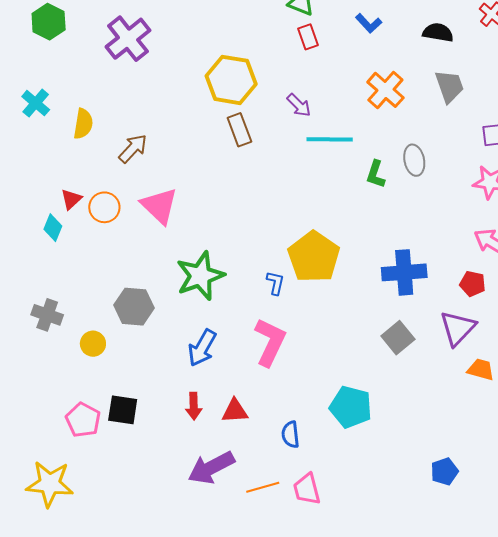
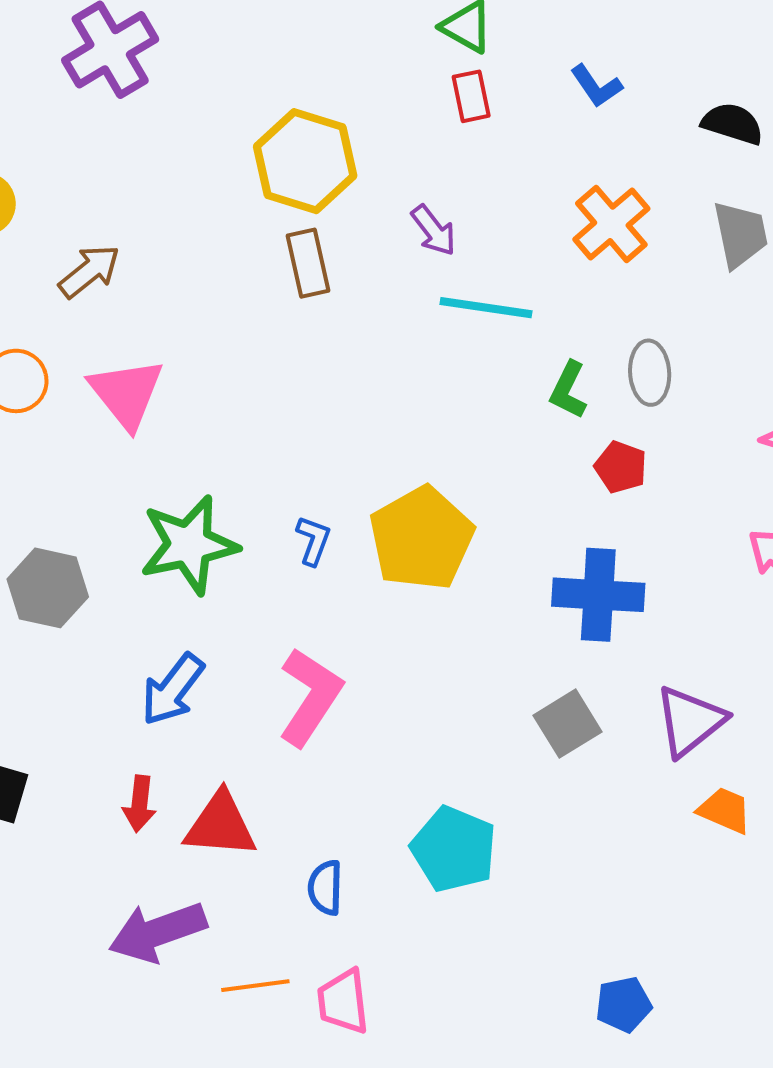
blue L-shape: (275, 283) -> (313, 540), moved
red pentagon: (473, 284) -> (621, 467), moved
red triangle: (235, 411) -> (221, 825), size x1.4

